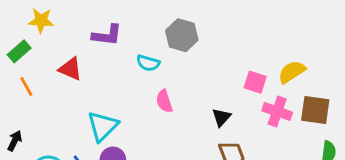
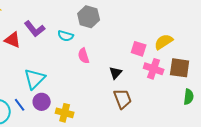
purple L-shape: (107, 35) -> (35, 29), moved, turned 45
pink semicircle: (164, 101) -> (84, 56), moved

